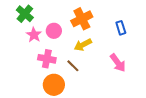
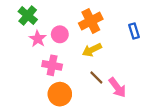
pink arrow: (118, 63) -> (117, 87), moved
brown line: (73, 66) -> (96, 78), moved

